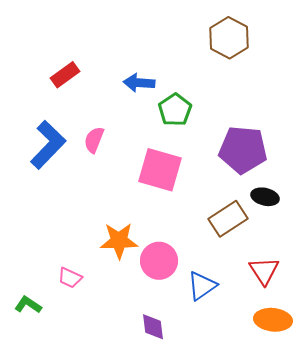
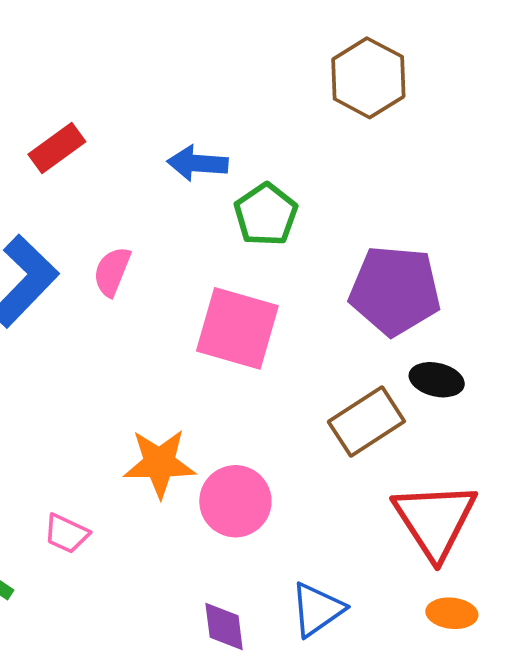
red triangle: (264, 271) -> (435, 520), size x1.5
blue triangle: (202, 286) -> (317, 609), moved
orange ellipse: (273, 320) -> (452, 613), size x0.7

